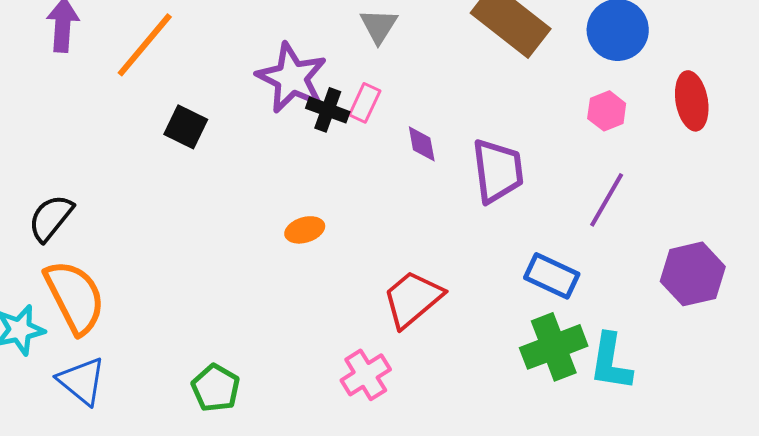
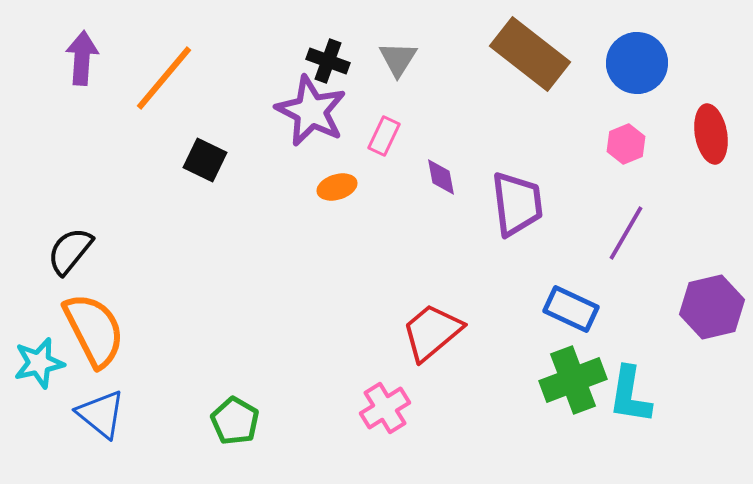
black cross: (328, 110) -> (328, 61), moved
orange ellipse: (305, 230) -> (337, 187), moved

